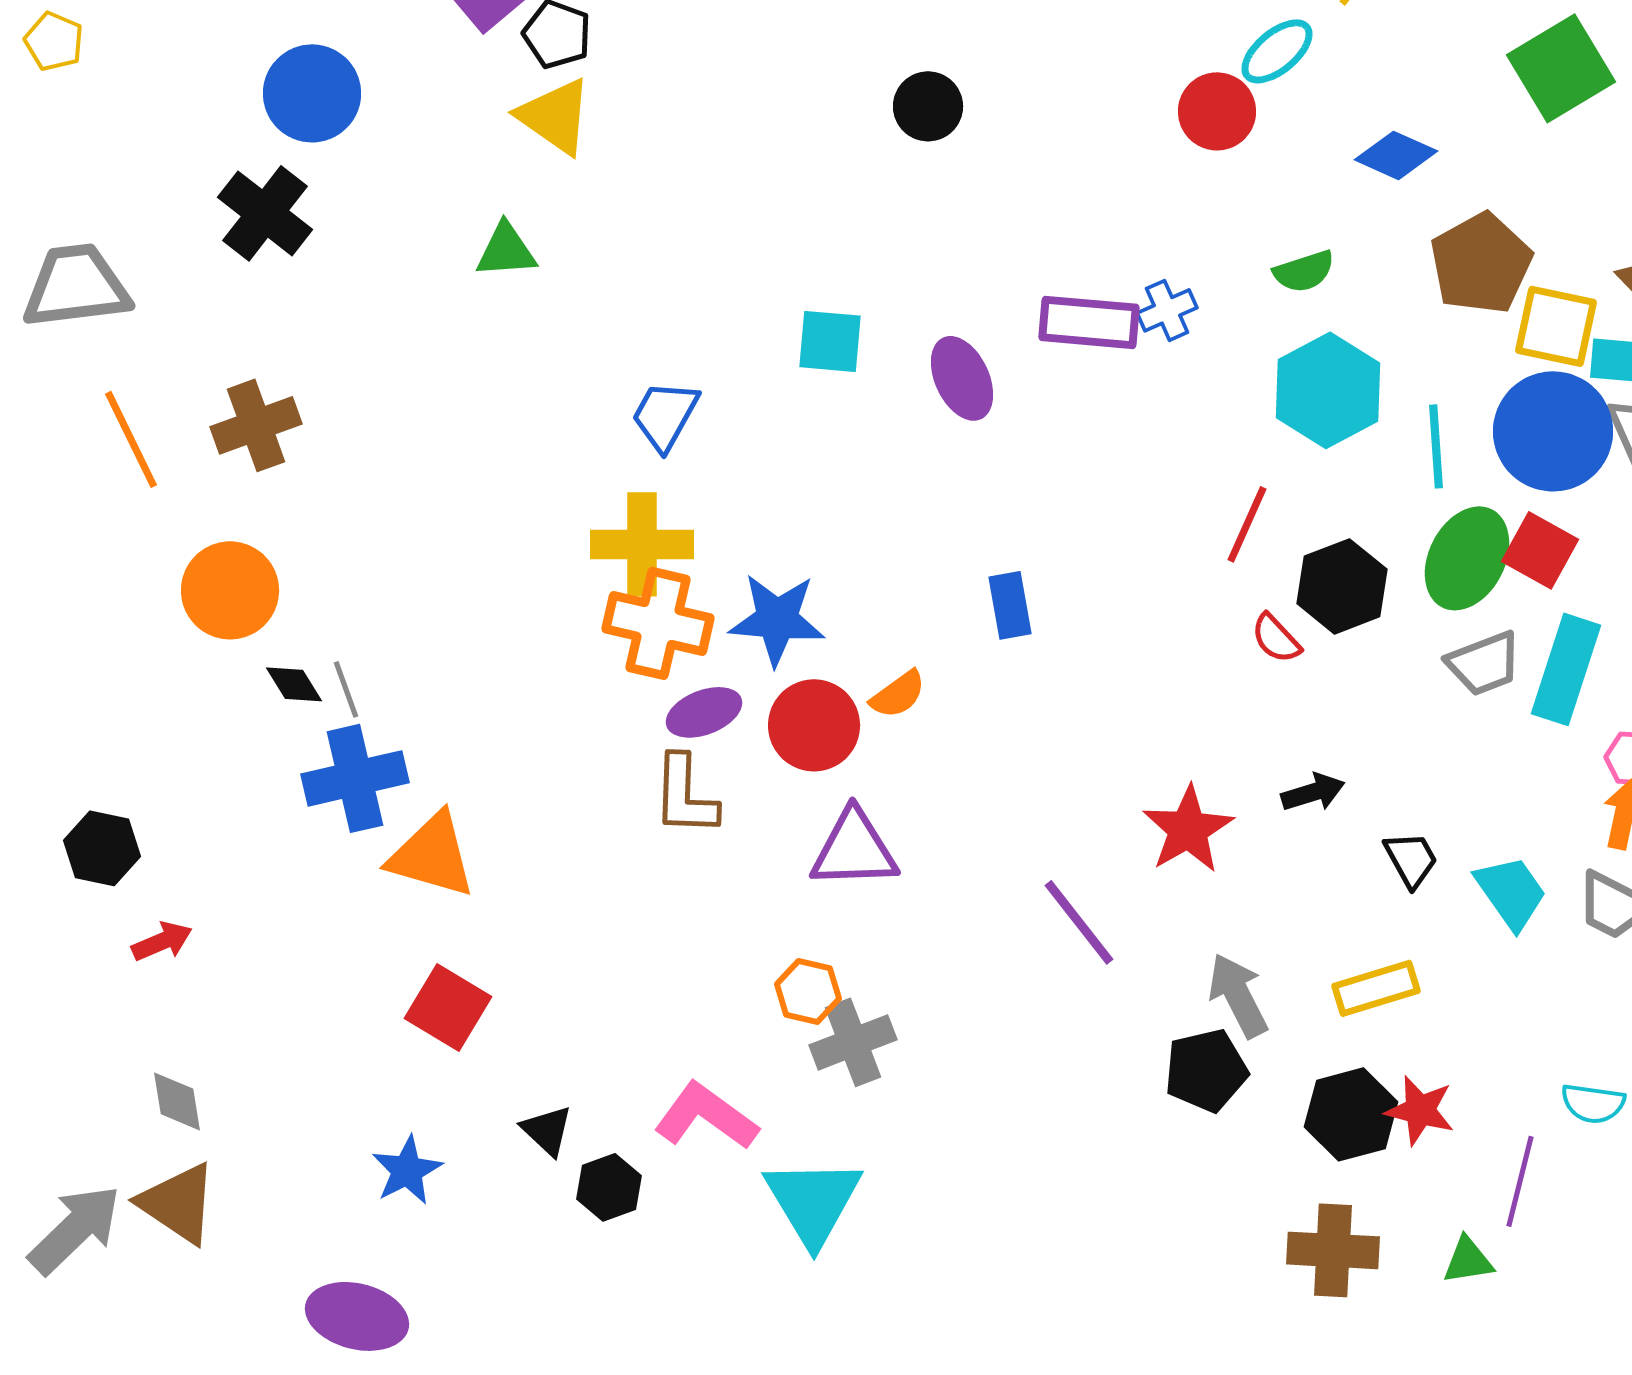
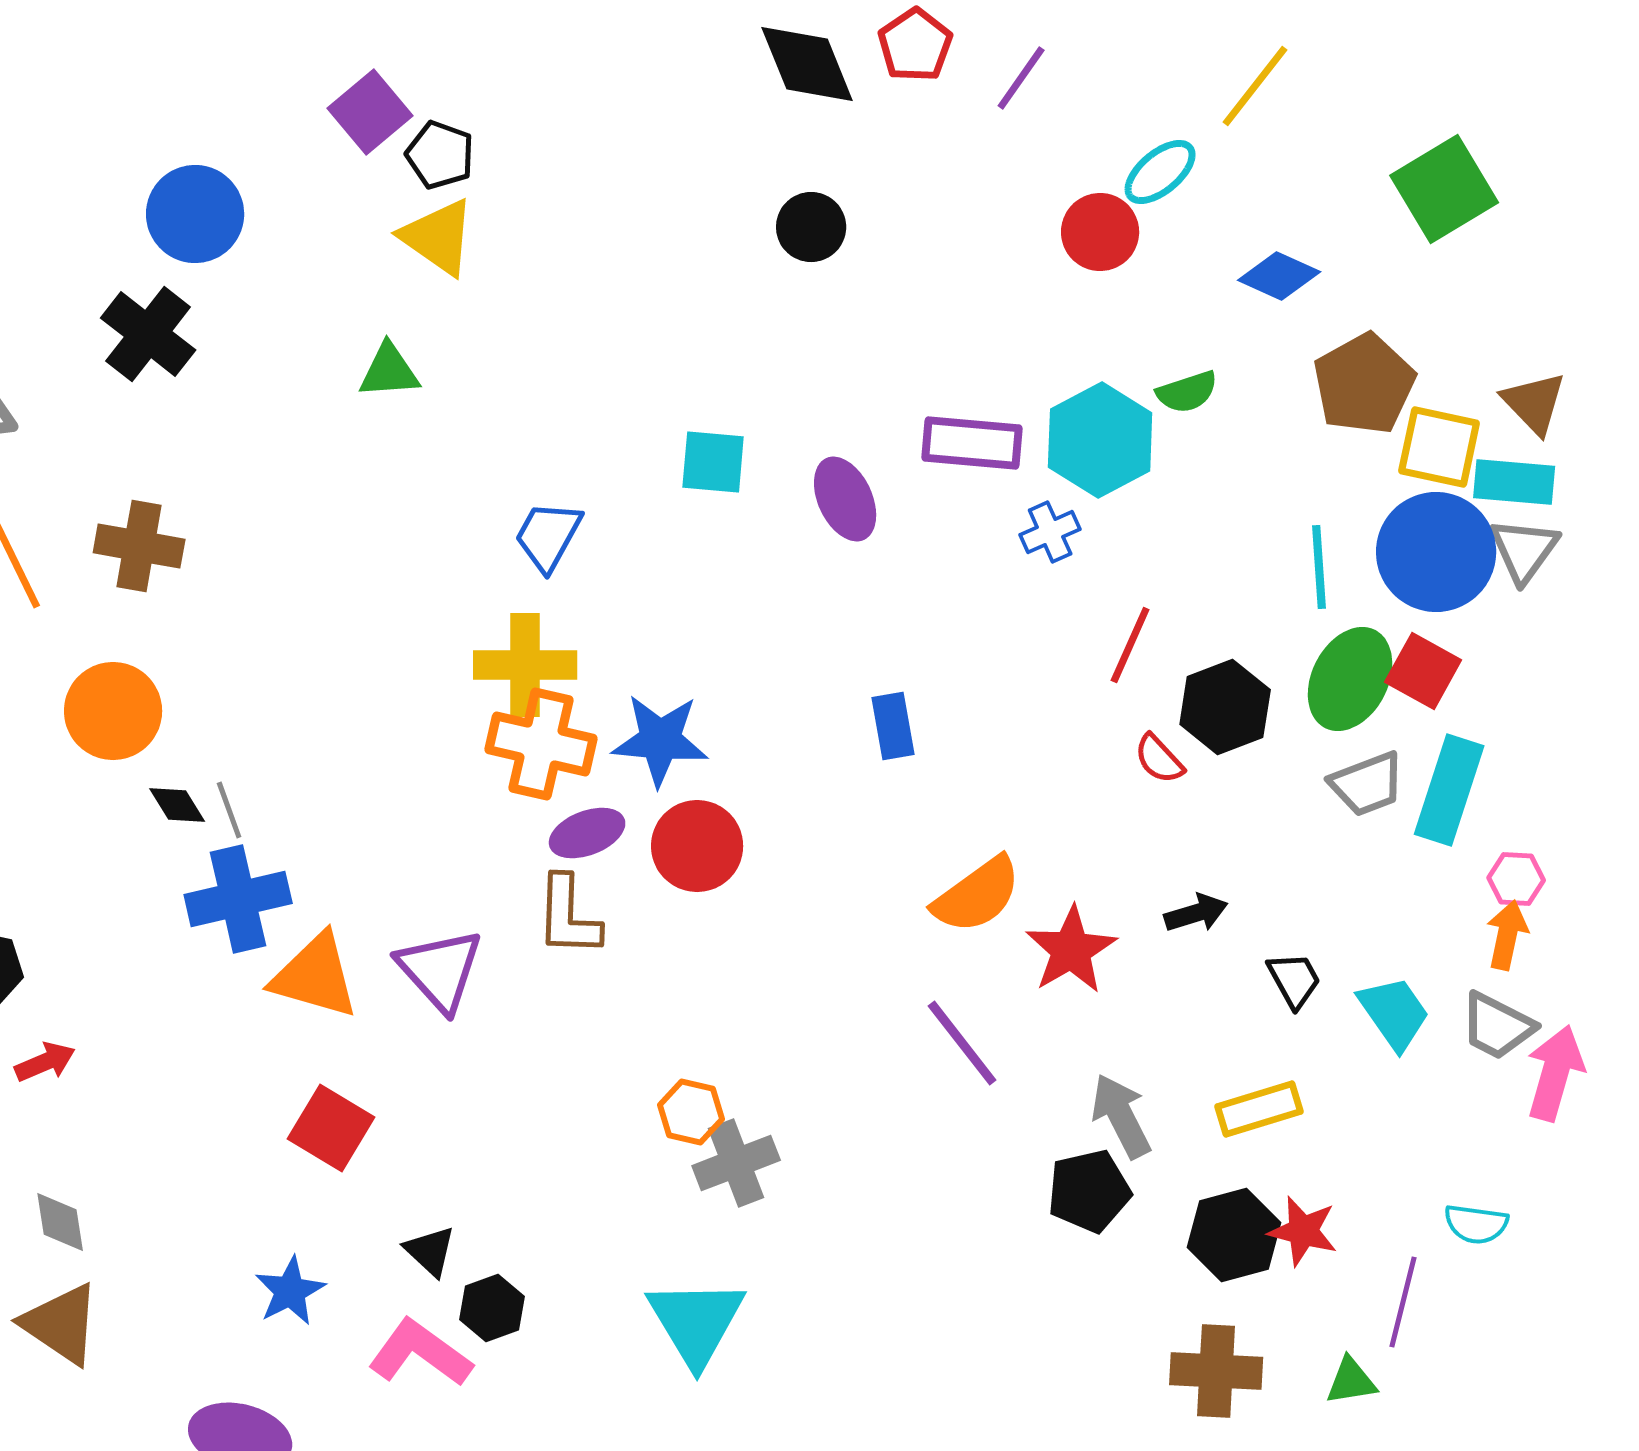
blue cross: (1167, 310) -> (1050, 532), moved
cyan hexagon: (1328, 390) -> (1100, 440), moved
brown cross: (256, 425) -> (139, 546), turned 30
orange semicircle: (898, 694) -> (977, 895), moved, size x1.6
purple triangle: (854, 849) -> (440, 970), moved, turned 50
pink L-shape: (706, 1116) -> (420, 1353), moved

